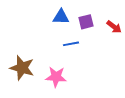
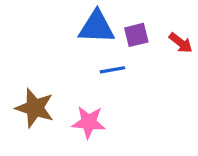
blue triangle: (61, 17) -> (97, 27), size x1.4

